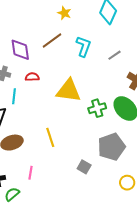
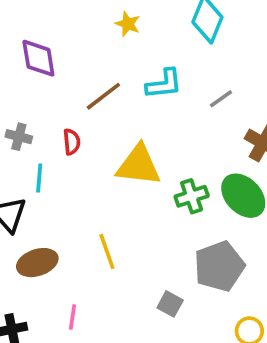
brown line: (52, 40) -> (103, 96), moved
cyan L-shape: (83, 46) -> (164, 84), turned 65
purple diamond: (20, 50) -> (38, 58), moved
red semicircle: (32, 77) -> (72, 142), turned 88

